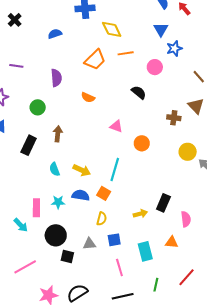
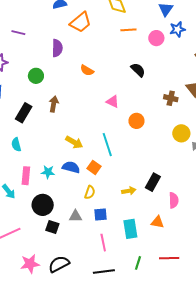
orange trapezoid: (95, 60) -> (81, 22), moved
pink circle: (155, 67) -> (156, 38), moved
cyan semicircle: (55, 169) -> (16, 145), moved
cyan line: (115, 170) -> (107, 145), turned -40
red line: (186, 277) -> (169, 258), turned 42

